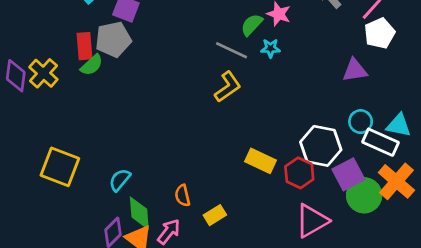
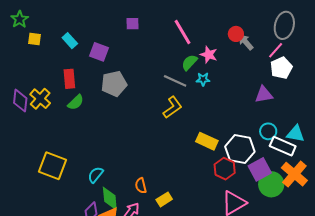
gray pentagon: (113, 39) -> (114, 84), moved
green semicircle: (92, 65) -> (76, 102), moved
yellow rectangle: (261, 161) -> (207, 141), moved

